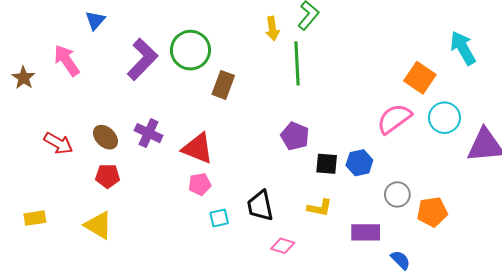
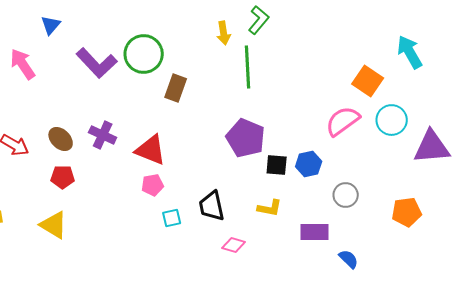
purple L-shape: (142, 59) -> (97, 63), turned 93
purple pentagon: (295, 136) -> (246, 138), size x1.4
orange pentagon: (432, 212) -> (407, 212), moved

